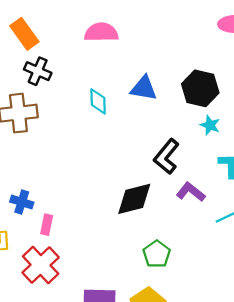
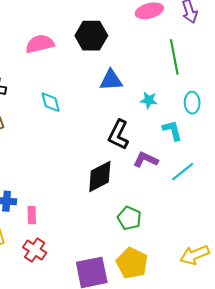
blue triangle: (144, 88) -> (111, 80), moved
black hexagon: (200, 88) -> (91, 36), moved
red cross: (41, 265) -> (35, 250), size x0.7

